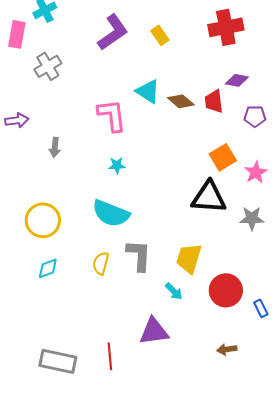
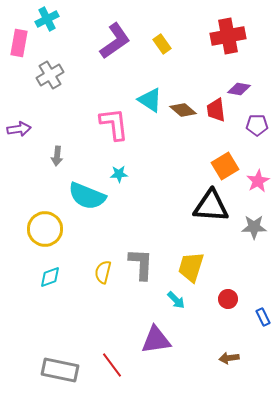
cyan semicircle: (111, 213) -> (87, 196), moved
red circle: (226, 290) -> (228, 299), size x0.6
red line: (110, 356) -> (112, 365), turned -32

